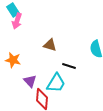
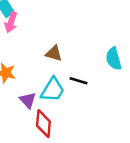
cyan trapezoid: (56, 83) -> (53, 90), moved

